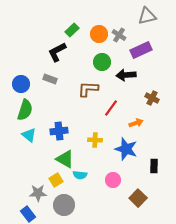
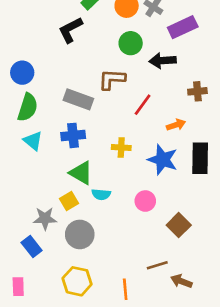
gray rectangle: (50, 79) -> (78, 99), moved, size x1.5
brown cross: (152, 98) -> (197, 91), turned -32
black rectangle: (154, 166) -> (200, 158), moved, size x1.6

